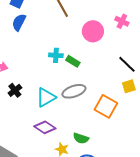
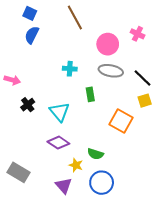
green rectangle: (73, 61) -> (90, 94), moved, turned 48
gray ellipse: (74, 91) -> (111, 71), moved, turned 30
cyan triangle: (46, 97) -> (59, 112), turned -40

